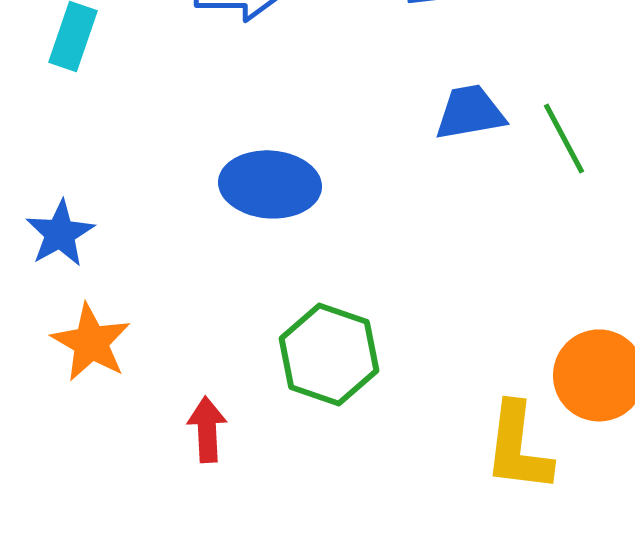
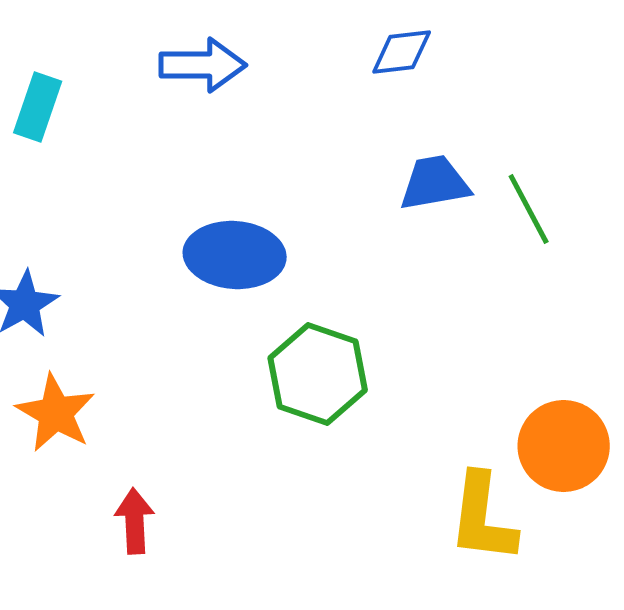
green hexagon: (329, 354) -> (318, 374), moved
red arrow: (207, 429) -> (135, 521), moved

